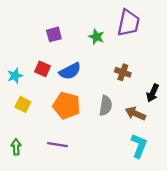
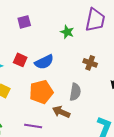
purple square: (54, 34) -> (24, 22), moved
orange pentagon: (67, 106) -> (41, 92), turned -30
brown arrow: (135, 114) -> (61, 112), moved

